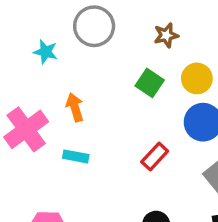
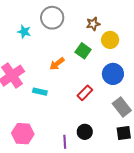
yellow circle: (197, 78) -> (110, 40), moved
orange arrow: (75, 107) -> (57, 64), moved, turned -112

